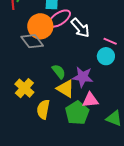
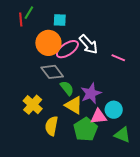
pink ellipse: (59, 19) -> (67, 49), moved
gray diamond: (32, 41) -> (52, 72), moved
cyan circle: (106, 56) -> (114, 110), moved
purple star: (83, 77) -> (91, 93), turned -30

